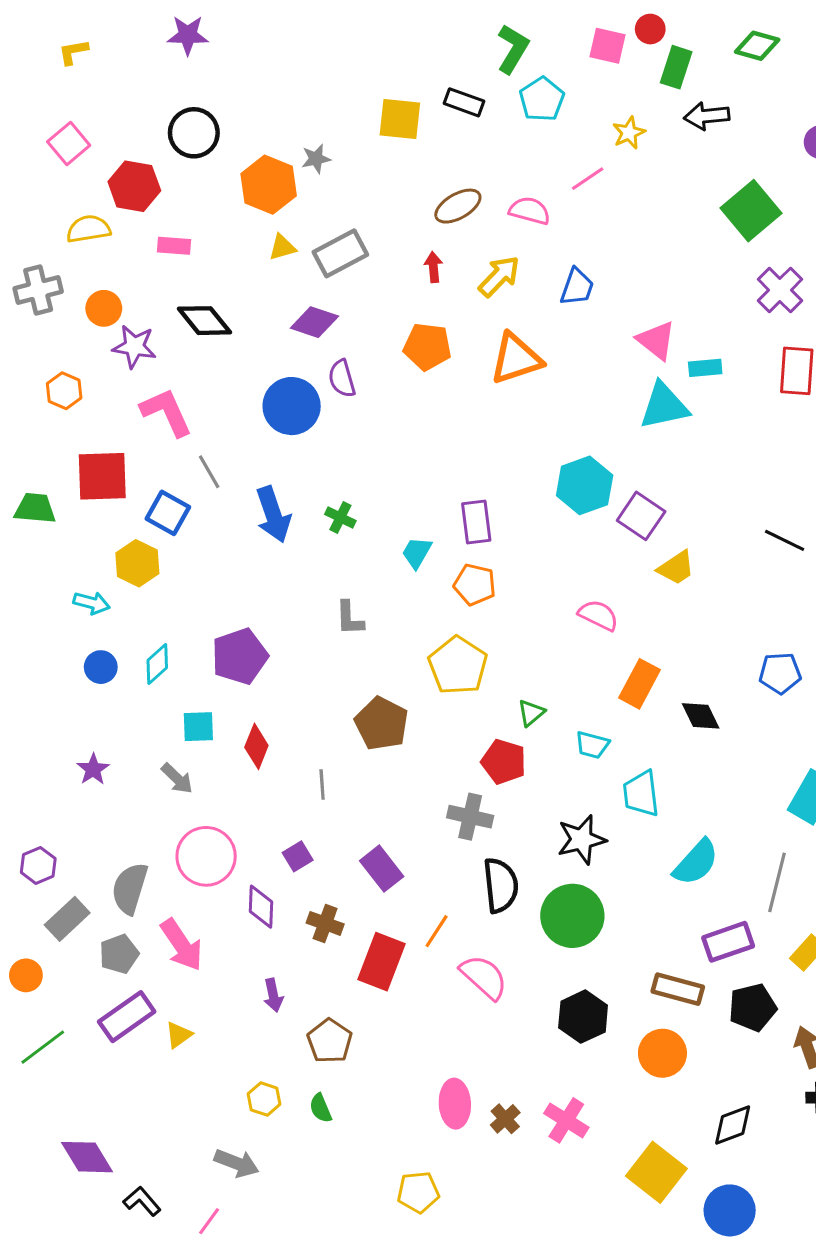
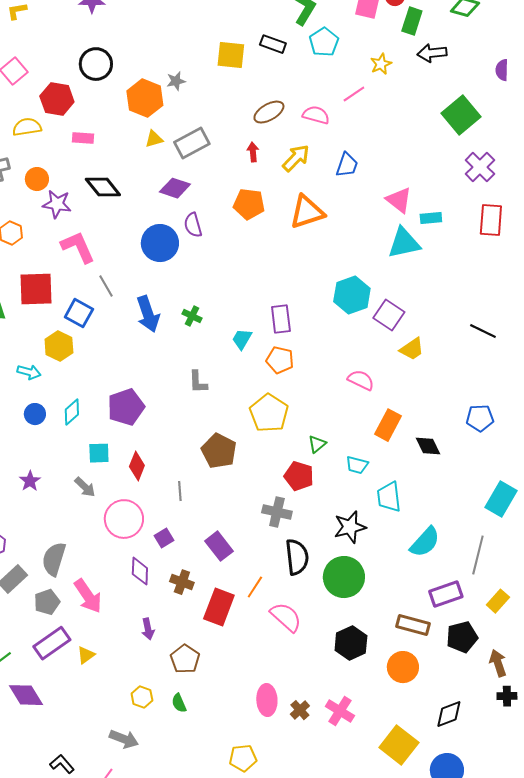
pink circle: (206, 856) -> (124, 519), moved
purple diamond: (87, 1157) -> (26, 695), moved

